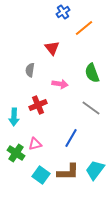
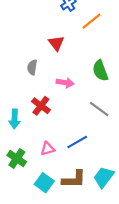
red cross: (38, 105) -> (41, 106), turned -30
blue line: (71, 138) -> (77, 142), turned 30
pink triangle: (35, 144) -> (48, 149), moved

